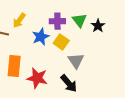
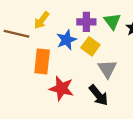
orange rectangle: (14, 66) -> (42, 61), moved

